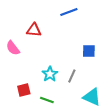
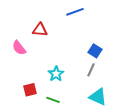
blue square: (89, 51) -> (95, 51), turned 32
gray line: (72, 76) -> (91, 70), moved

